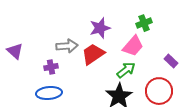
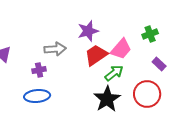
green cross: (144, 23) -> (150, 34), moved
red trapezoid: (93, 54) -> (96, 55), moved

